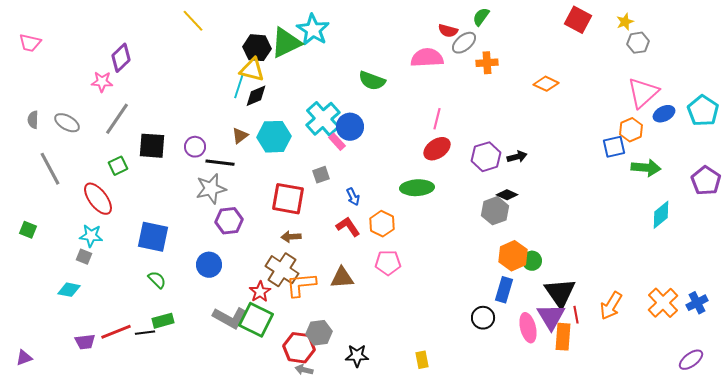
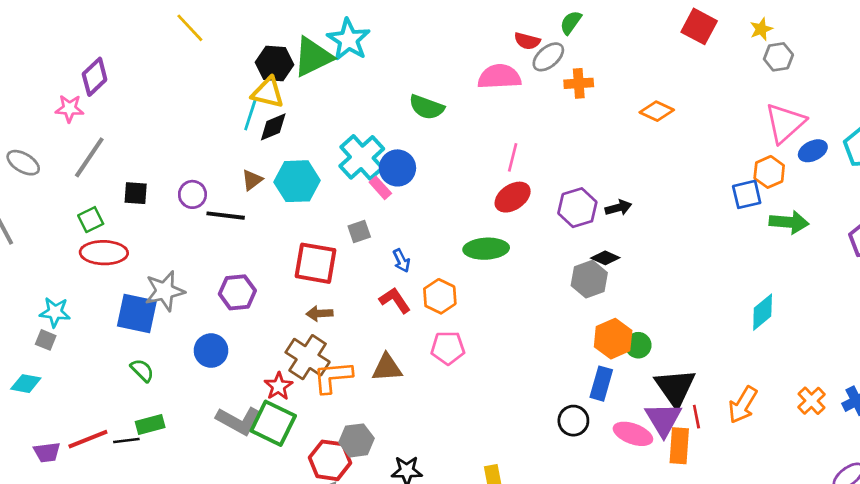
black square: (152, 146) -> (136, 193), size x0.7
gray star: (211, 189) -> (165, 291), moved
red ellipse: (98, 199) -> (104, 253), moved, turned -52
cyan diamond: (661, 215) -> (763, 312), moved
orange cross: (663, 303) -> (812, 401), size x0.7
pink ellipse: (528, 328) -> (633, 434), turned -56

